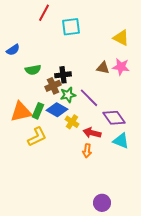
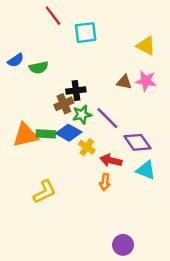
red line: (44, 13) -> (53, 16), turned -66
green semicircle: (33, 70) -> (39, 68), moved
green rectangle: (38, 111) -> (46, 134), turned 70
yellow L-shape: (37, 137) -> (45, 192), moved

